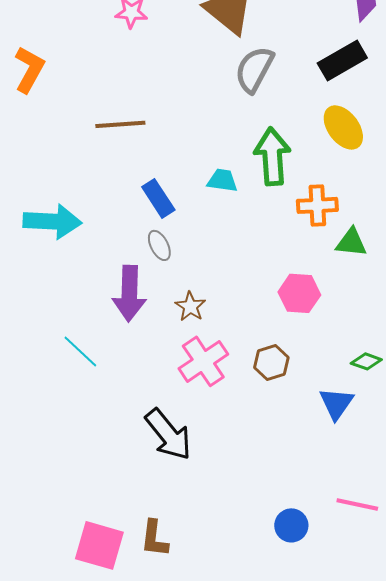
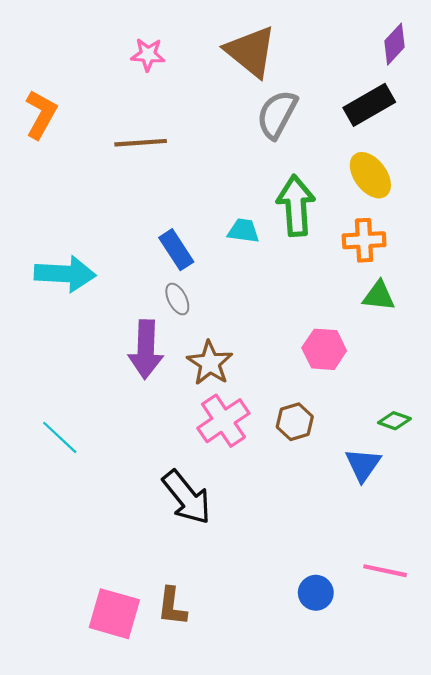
brown line: (120, 124) -> (141, 143), moved
orange cross: (317, 205) -> (364, 240), moved
brown star: (190, 306) -> (210, 363), size x1.4
cyan line: (80, 351) -> (60, 437), moved

